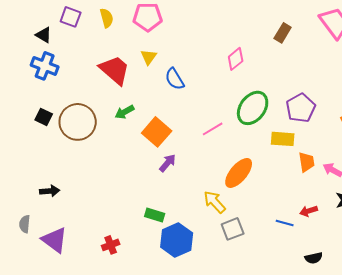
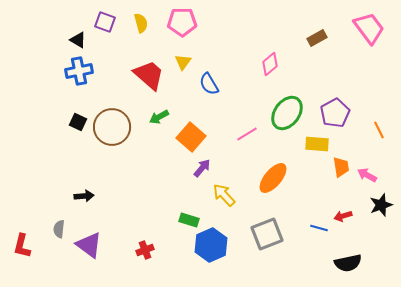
brown rectangle: (283, 33) -> (317, 38), turned 30
blue cross: (45, 66) -> (79, 71), turned -32
yellow arrow: (215, 202) -> (224, 195), moved
gray square: (233, 229) -> (267, 234), size x1.4
black semicircle: (314, 258) -> (348, 263), size x1.5

